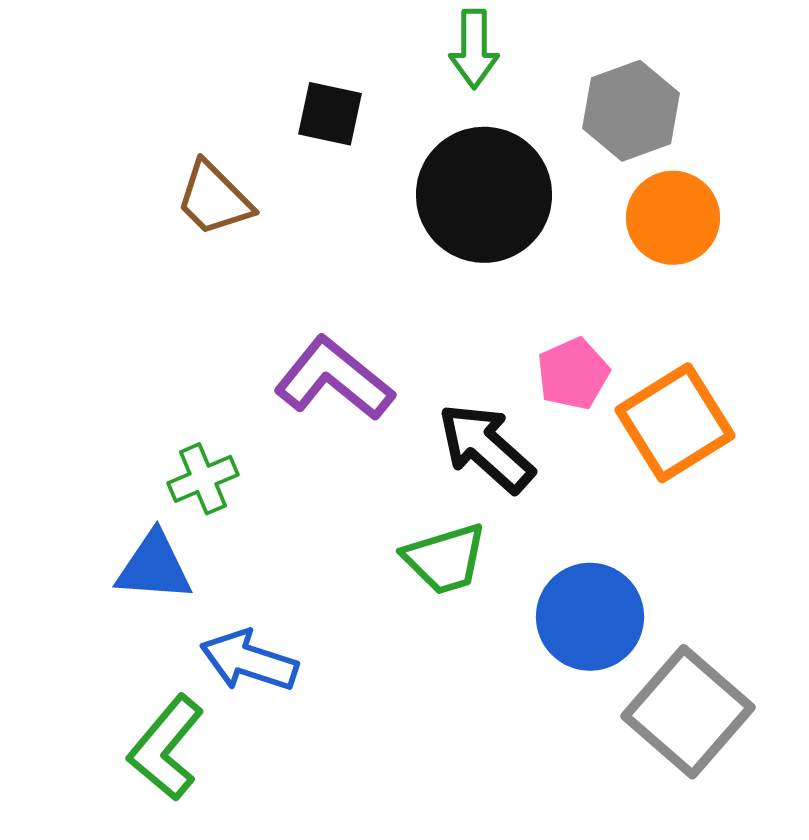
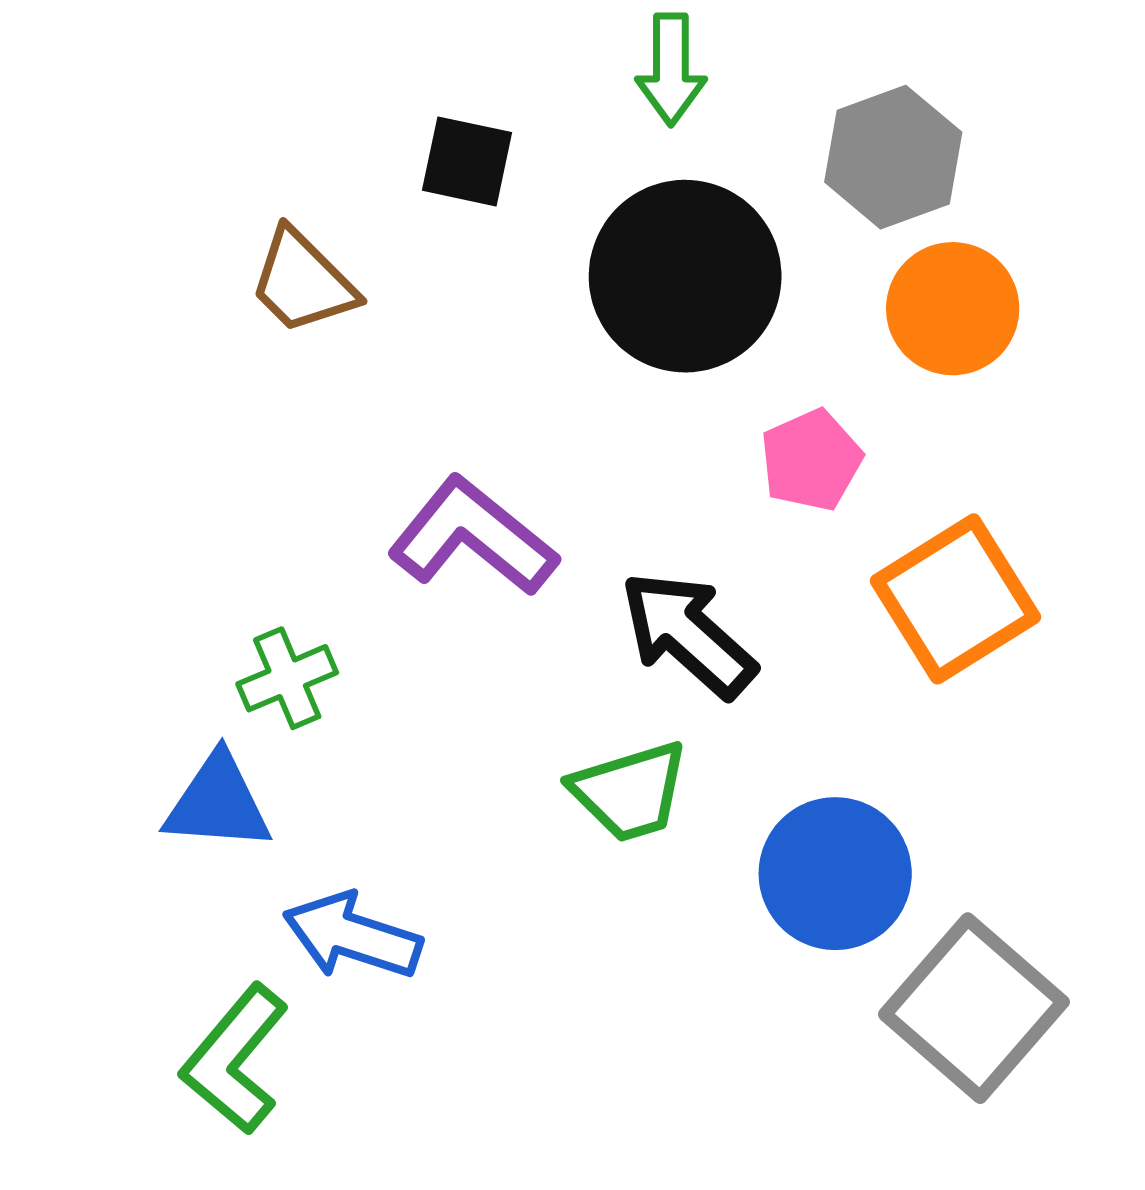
pink pentagon: (573, 374) -> (811, 460), moved

